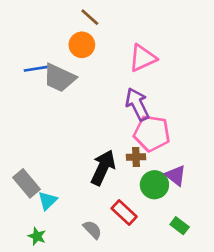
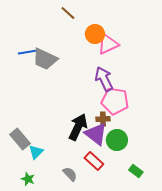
orange circle: (82, 45) -> (95, 34), moved
purple triangle: (176, 176) -> (96, 134), moved, size x1.4

